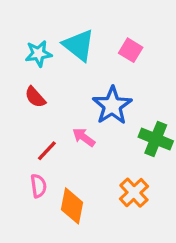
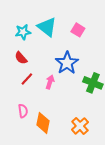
pink arrow: (84, 137) -> (50, 82), turned 72
red line: (47, 151) -> (27, 79), moved
orange cross: (134, 193) -> (80, 126), moved

